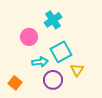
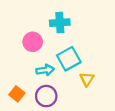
cyan cross: (53, 20) -> (60, 23), turned 30
purple circle: (53, 80) -> (46, 96), moved

